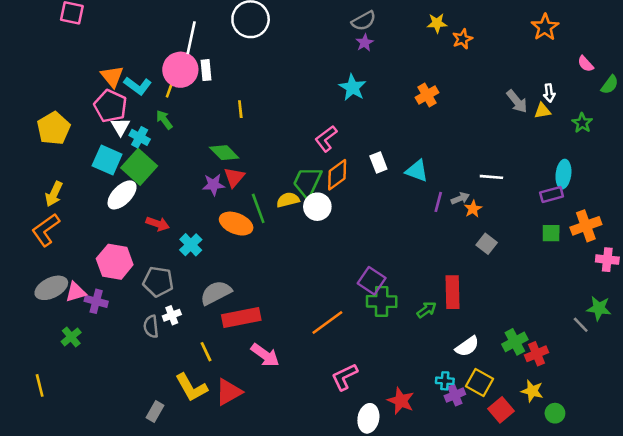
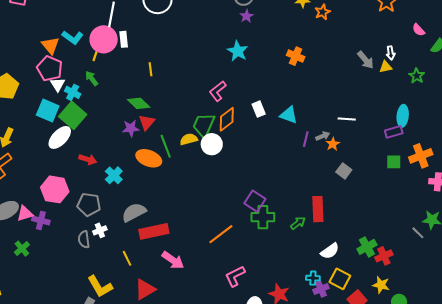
cyan L-shape: (138, 86) -> (73, 37), moved
orange cross: (427, 95) -> (296, 56), turned -36
yellow L-shape: (191, 388) -> (100, 286), moved

